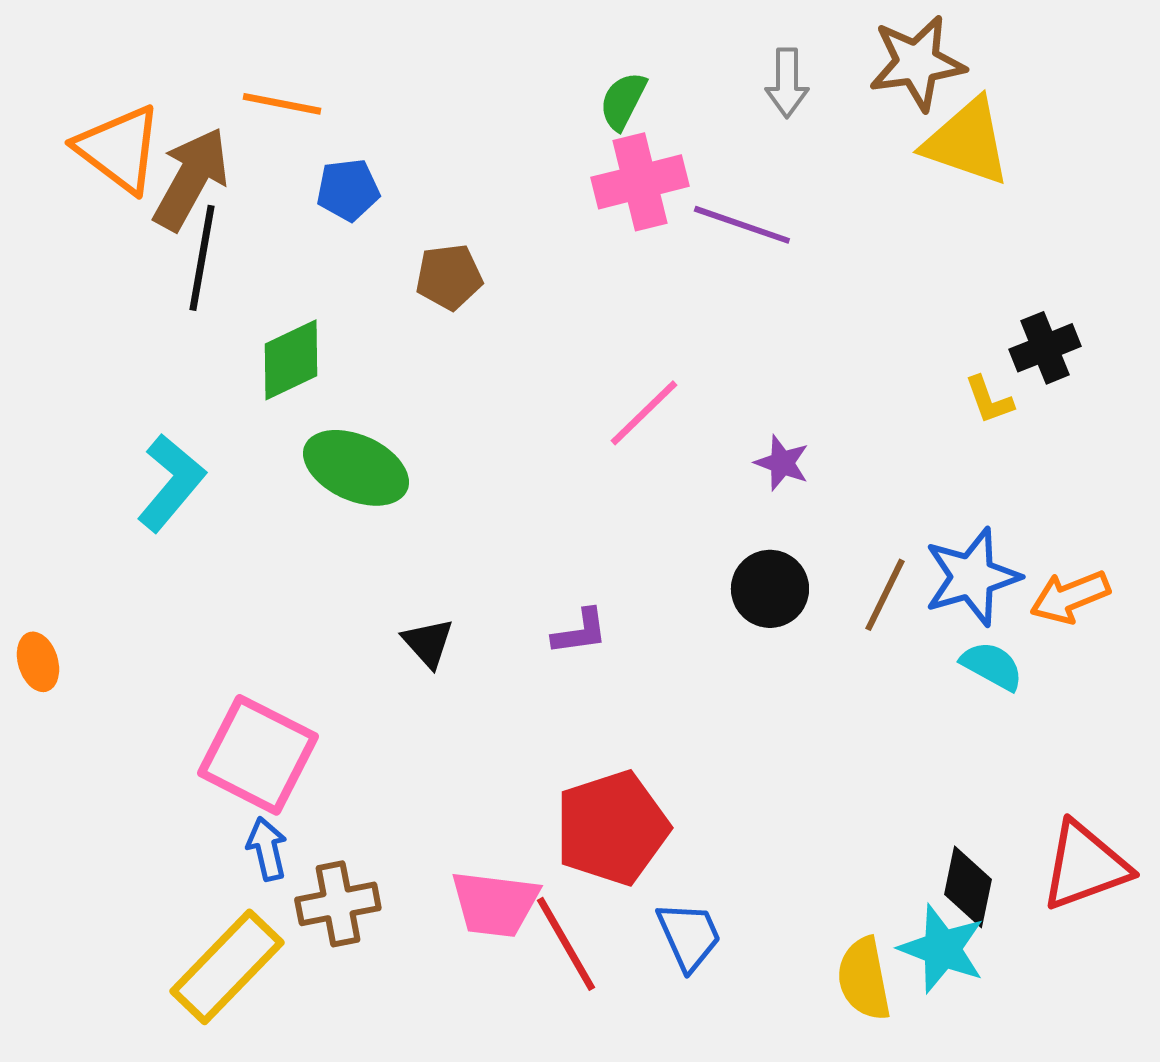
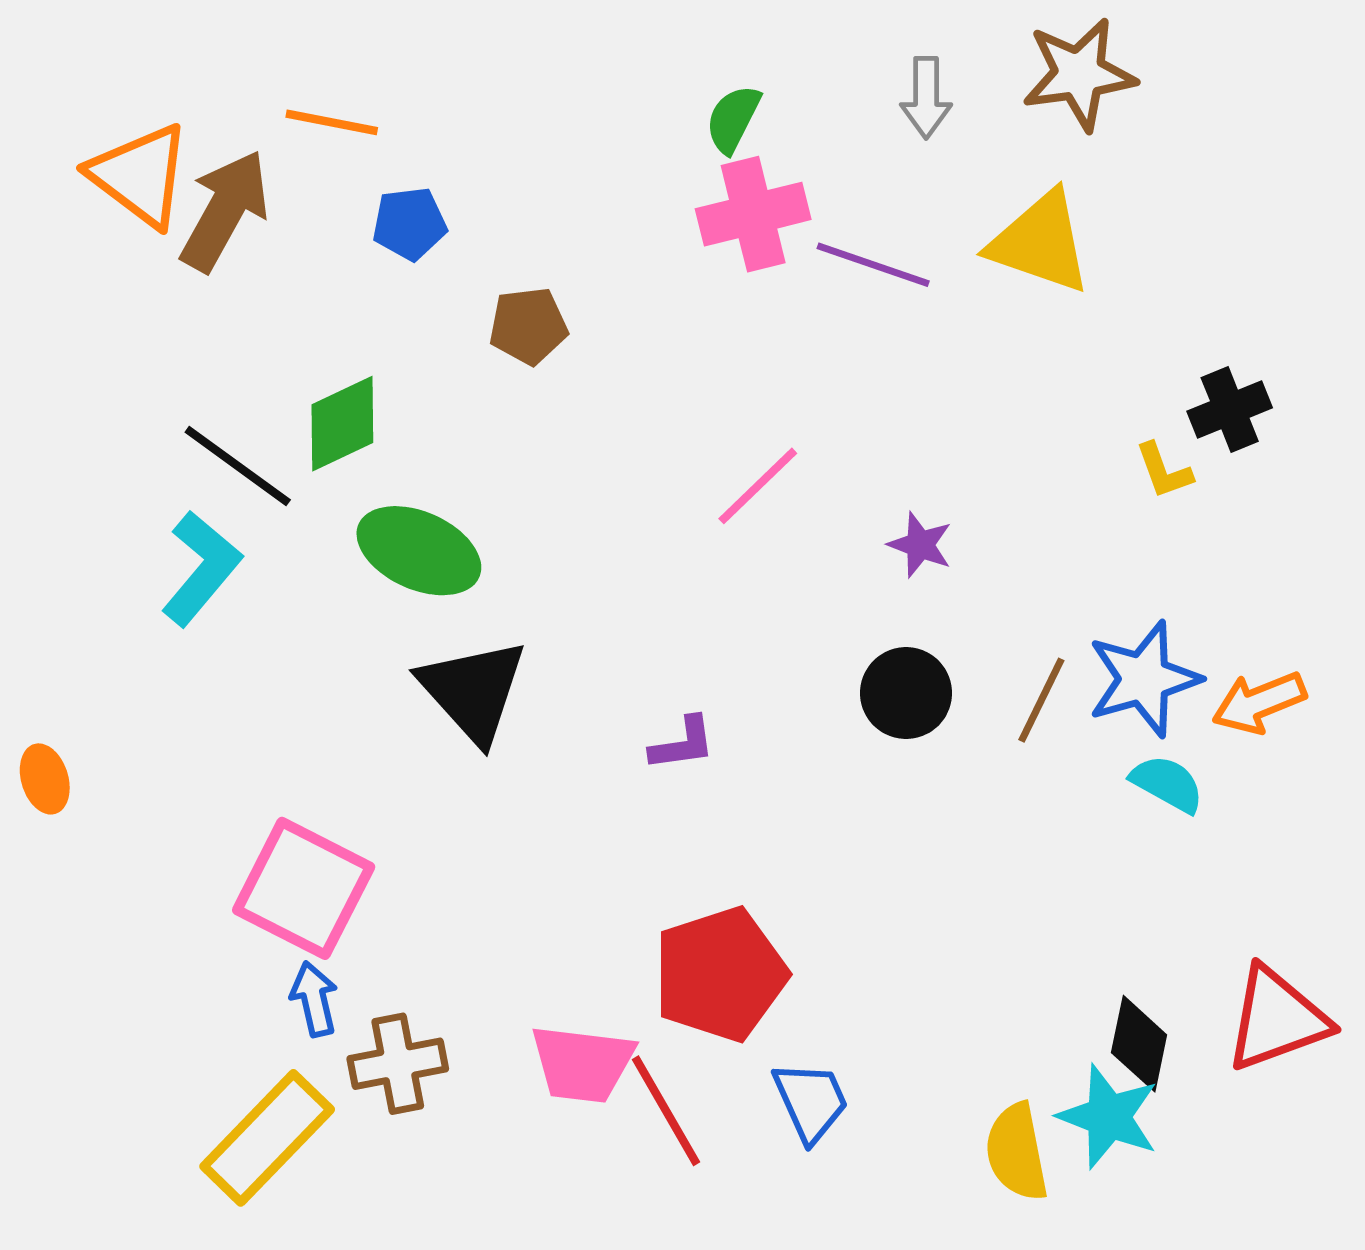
yellow triangle: (967, 142) -> (1040, 242), moved
black line: (202, 258) -> (238, 466), moved, turned -64
black triangle: (428, 643) -> (473, 691), moved, size x1.8

